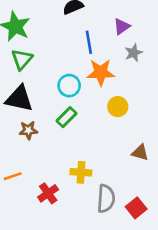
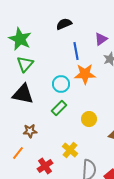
yellow circle: (118, 107) -> (89, 119), moved
brown star: (28, 130) -> (30, 131), moved
yellow cross: (81, 172) -> (70, 150), turned 35
orange line: (13, 176) -> (18, 153), turned -32

